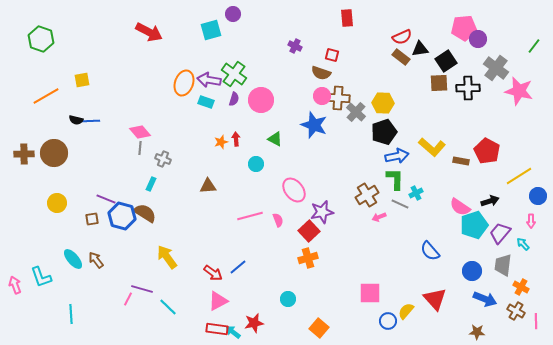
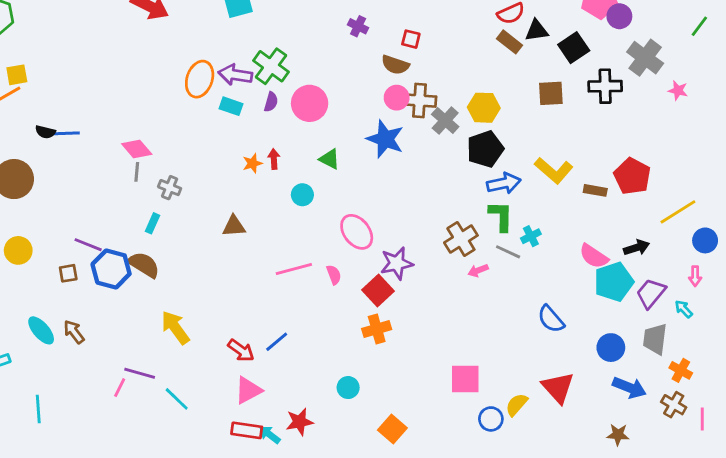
yellow square: (82, 80) -> (17, 75), moved
brown square: (439, 83) -> (551, 93), moved
pink star: (519, 91) -> (678, 90), size x0.5

